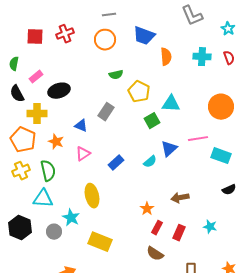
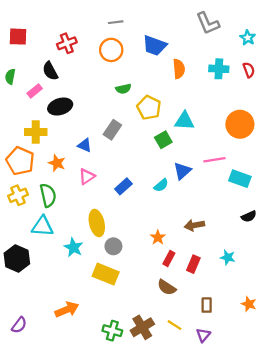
red square: (35, 37) -> (18, 37), moved
black semicircle: (17, 94) -> (50, 71), moved
gray circle: (54, 232) -> (113, 246), moved

